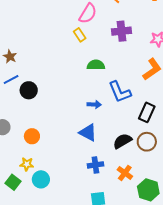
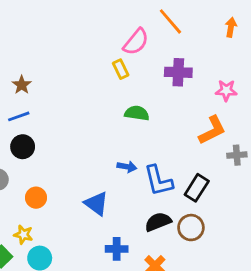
black circle: (29, 90) -> (23, 147), moved
blue L-shape: (120, 92) -> (158, 181), moved
blue triangle: (88, 133) -> (96, 204), moved

